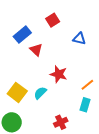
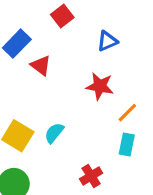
blue triangle: (79, 39) -> (107, 41), turned -32
red star: (59, 74) -> (100, 86), moved

